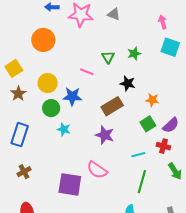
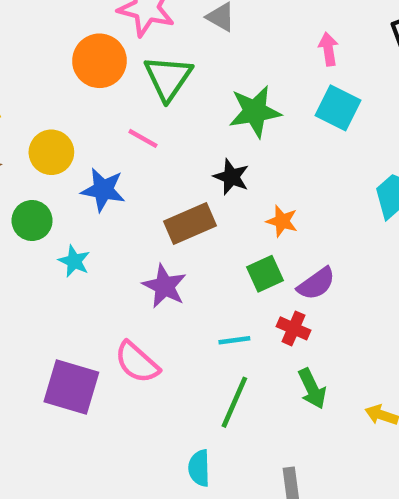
orange circle: (43, 40) -> (99, 61), moved
green star: (134, 54) -> (255, 112), size x1.6
green triangle: (108, 57) -> (168, 78), moved, size x1.6
green circle: (51, 108) -> (32, 221), moved

